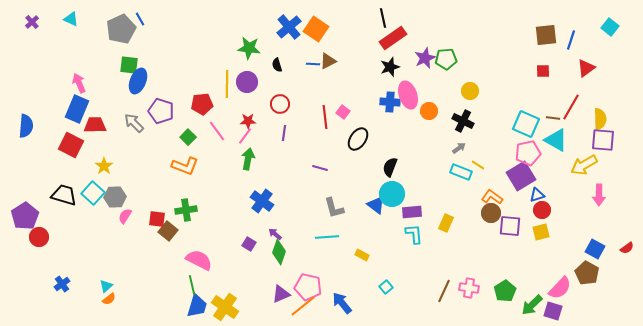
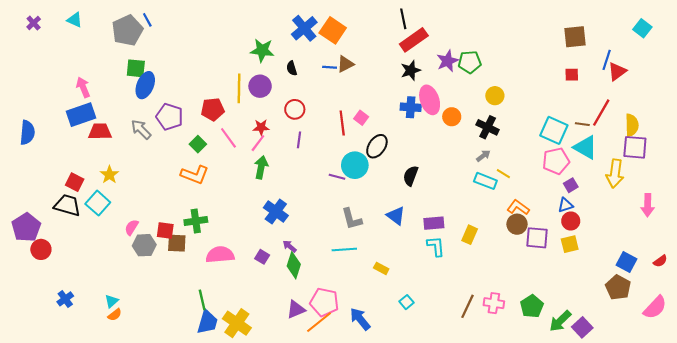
blue line: (571, 40) -> (607, 60), moved
blue rectangle: (77, 109) -> (81, 115), turned 48
red square: (71, 145) -> (75, 182), moved, size x0.7
yellow arrow: (584, 165) -> (615, 174), turned -52
purple square: (521, 176) -> (571, 185), moved, size x0.5
cyan circle: (392, 194) -> (355, 165), moved
pink arrow: (599, 195) -> (648, 205), moved
gray hexagon: (115, 197) -> (144, 245), moved
brown square: (168, 231) -> (177, 243), turned -36
pink semicircle: (199, 260) -> (220, 255), moved, turned -32
pink semicircle: (560, 288) -> (655, 307), moved
purple square: (553, 311) -> (582, 327), turned 30

